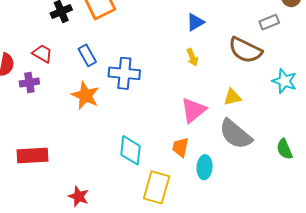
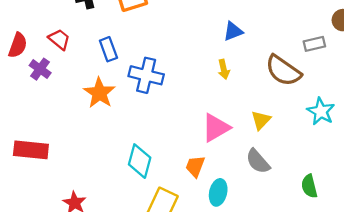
purple cross: (29, 83) -> (40, 69), turned 36
yellow triangle: (232, 97) -> (261, 120), turned -42
gray semicircle: (235, 134) -> (258, 161), size x0.7

